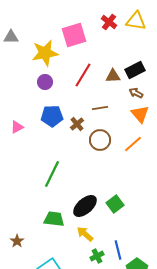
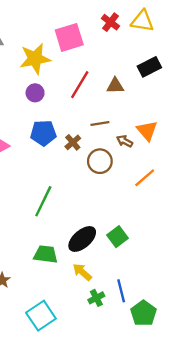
black rectangle: (135, 70) -> (149, 67), moved
brown arrow: (136, 93) -> (125, 141), moved
orange line: (133, 144) -> (145, 178), moved

